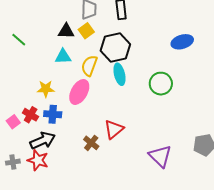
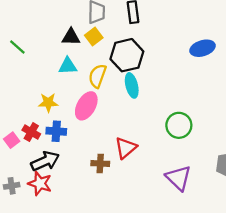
green circle: (161, 84) -> (179, 125), moved
brown cross: (91, 143) -> (100, 164), turned -35

